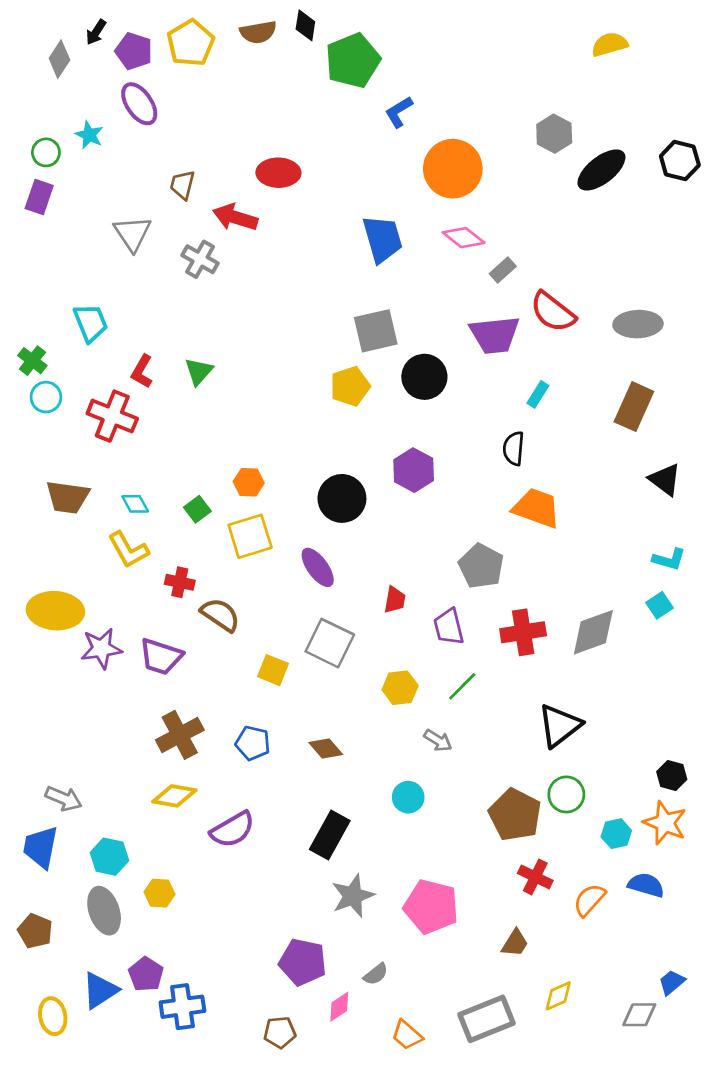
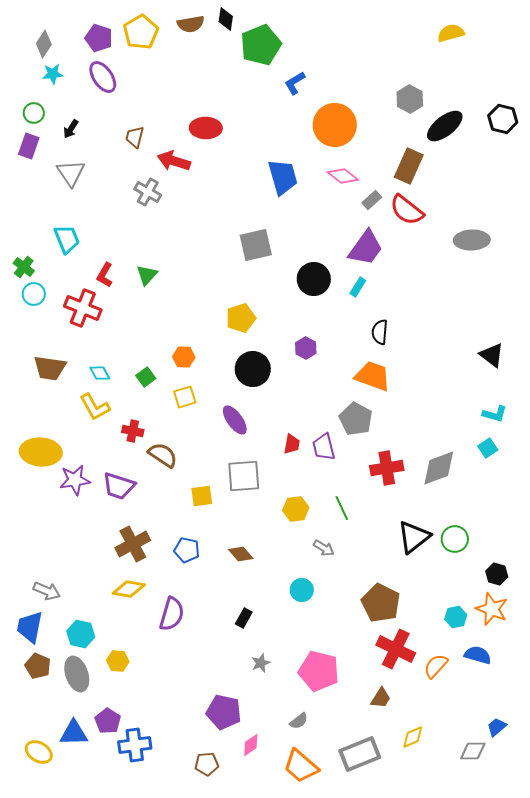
black arrow: (96, 32) -> (71, 129), moved
cyan star: (89, 135) -> (53, 74), moved, turned -30
gray triangle: (132, 234) -> (71, 173), moved
red semicircle: (553, 312) -> (407, 210), moved
gray square: (376, 331) -> (256, 245), moved
purple trapezoid: (495, 335) -> (366, 248), turned -48
yellow pentagon: (350, 386) -> (241, 318), moved
cyan rectangle: (538, 394) -> (358, 287), moved
brown rectangle: (634, 407) -> (409, 166), moved
purple hexagon: (414, 470) -> (306, 348), size x0.7
orange trapezoid: (537, 508) -> (373, 376), moved
yellow square: (250, 536) -> (185, 397), size x0.7
purple trapezoid: (449, 627) -> (324, 447), moved
gray square: (330, 643) -> (244, 476), turned -30
yellow square: (273, 670) -> (202, 496), turned -30
green line: (462, 686) -> (342, 508), turned -70
green circle: (566, 794) -> (455, 539), moved
purple semicircle: (232, 830) -> (172, 614), turned -44
black rectangle: (330, 835) -> (244, 618), size x0.6
red cross: (535, 877) -> (396, 649), size x1.5
gray star: (353, 896) -> (261, 663), size x0.6
brown pentagon: (35, 931) -> (38, 666), moved
gray semicircle: (376, 974) -> (299, 721), moved
blue triangle: (100, 990) -> (74, 733), turned 32
yellow ellipse: (53, 1016) -> (39, 752), turned -48
orange trapezoid: (407, 1035) -> (301, 766), size x1.5

